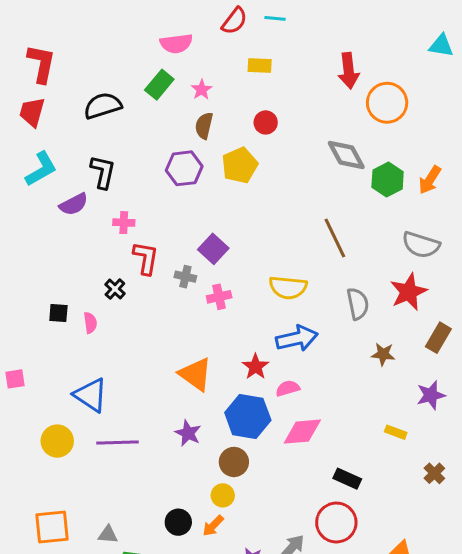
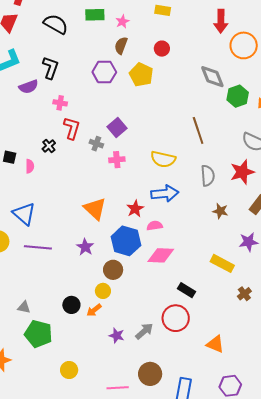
green rectangle: (159, 85) -> (95, 15), turned 42
black semicircle: (103, 106) -> (56, 24), turned 40
yellow pentagon: (240, 165) -> (141, 75), turned -30
yellow rectangle: (396, 432) -> (222, 263), size x1.6

